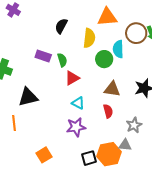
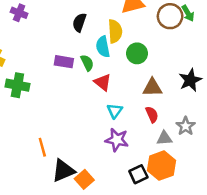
cyan semicircle: (118, 49) -> (103, 47), moved
red triangle: (72, 78) -> (103, 82), turned -42
black triangle: (28, 97) -> (63, 171), moved
cyan triangle: (78, 103) -> (115, 111), turned 48
purple star: (76, 127) -> (117, 140), turned 30
gray triangle: (125, 145) -> (164, 138), moved

